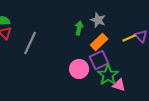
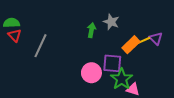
orange rectangle: (99, 42) -> (131, 45), moved
purple square: (99, 60) -> (112, 63), turned 30

